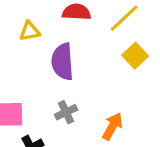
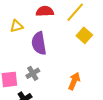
gray cross: (66, 112) -> (33, 73), moved

